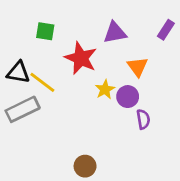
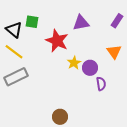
orange triangle: (138, 67) -> (114, 52), moved
black triangle: (18, 72) -> (14, 30), moved, turned 30
yellow line: (42, 82) -> (14, 52), moved

